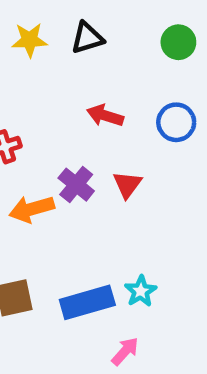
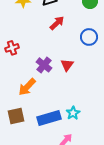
red arrow: (105, 116) -> (57, 23), moved, turned 119
orange arrow: (32, 209) -> (27, 87), moved, turned -30

